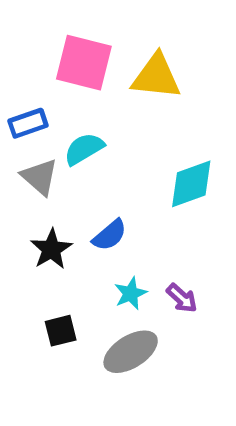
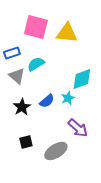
cyan star: (131, 293) -> (68, 98), moved
purple arrow: (182, 298) -> (78, 128), size x1.5

